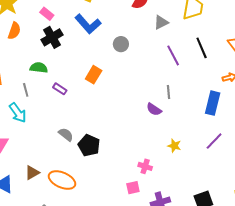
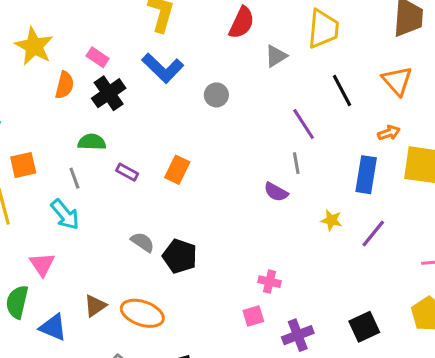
orange semicircle: (14, 31) -> (65, 85), moved
purple line: (173, 55) -> (304, 124), moved
orange rectangle: (94, 75) -> (177, 170), moved
yellow star: (174, 146) -> (331, 220), moved

